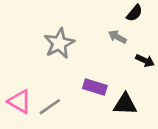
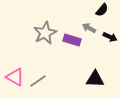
black arrow: (145, 61) -> (110, 37), moved
purple rectangle: (95, 87) -> (72, 40), moved

